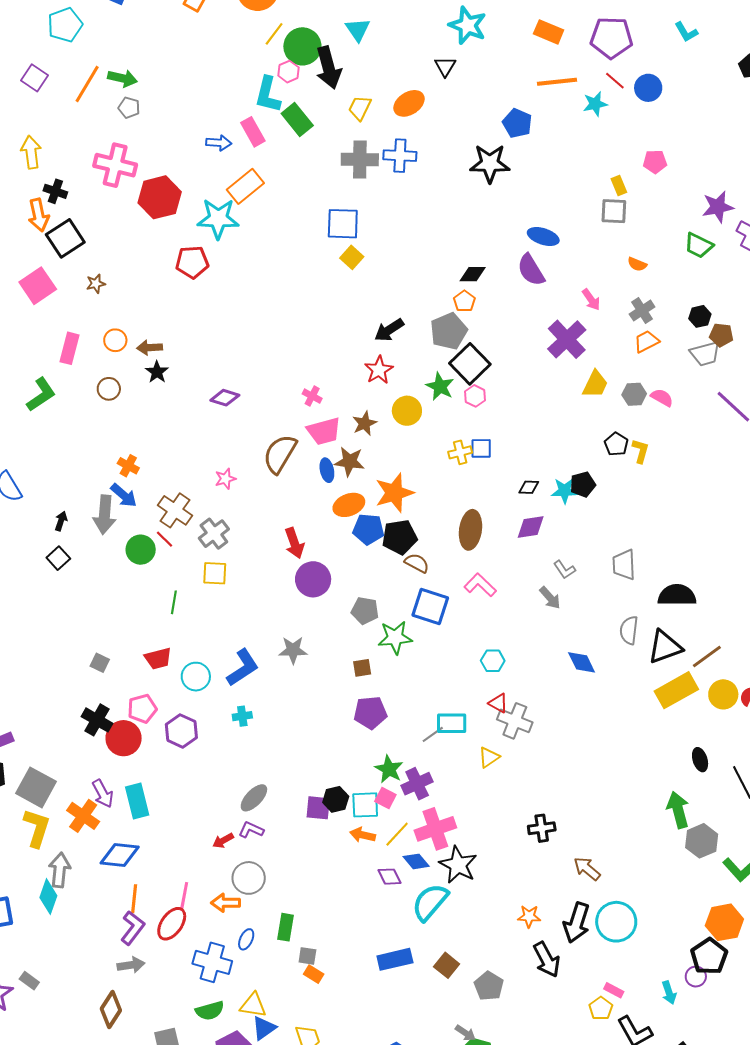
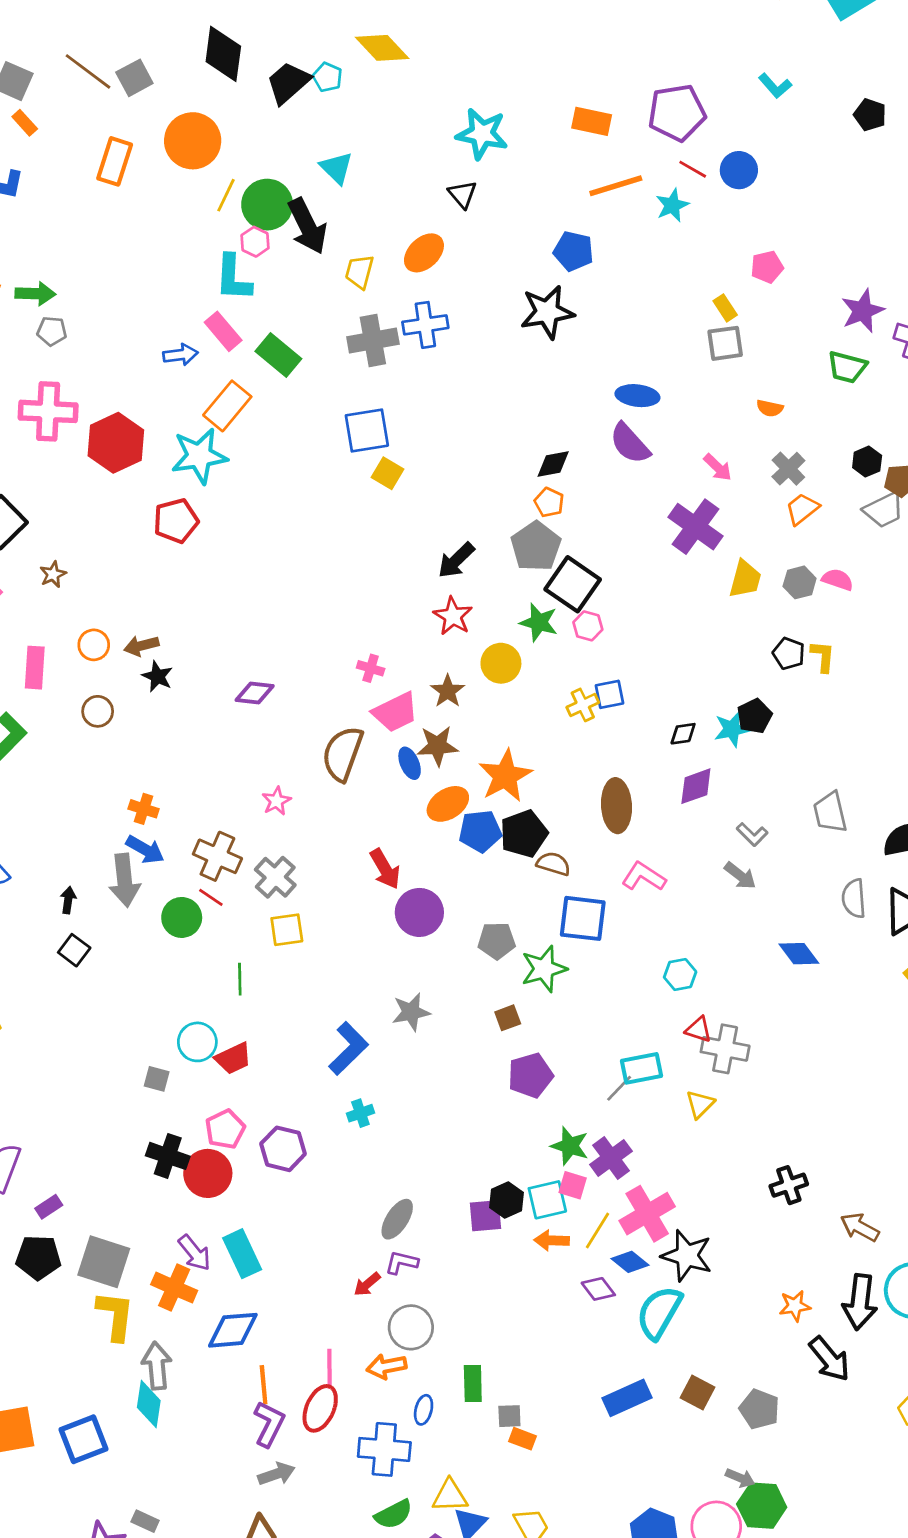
green rectangle: (297, 119) -> (278, 355), moved
cyan circle: (196, 677) -> (197, 1042), moved

